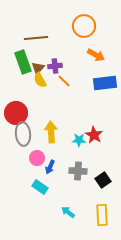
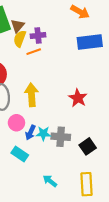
purple cross: (55, 66) -> (38, 35), moved
yellow semicircle: (40, 80) -> (20, 39), turned 49
orange line: (64, 81) -> (34, 52), moved, turned -64
cyan star: (79, 140) -> (43, 134), moved

